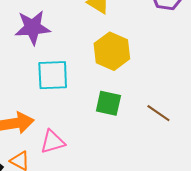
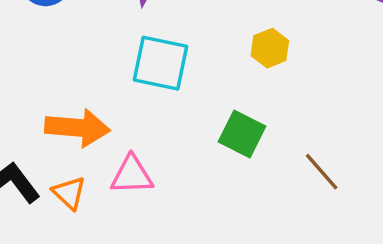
yellow hexagon: (112, 51) -> (270, 48), size x0.6

